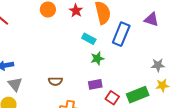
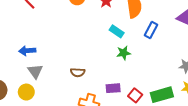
blue rectangle: (121, 34) -> (151, 30), size x0.7
purple rectangle: (95, 84) -> (113, 88), moved

